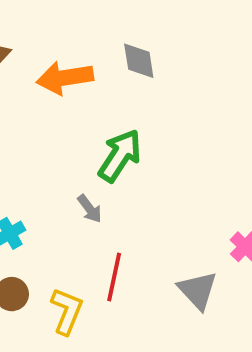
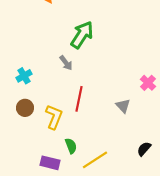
gray triangle: (198, 290) -> (123, 106), size x0.7

